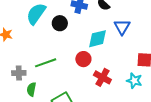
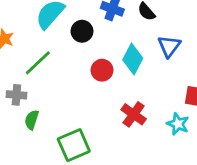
cyan diamond: (98, 39) -> (133, 59), turned -55
red circle: (83, 59) -> (102, 70), moved
green line: (46, 63) -> (38, 63), moved, turned -30

